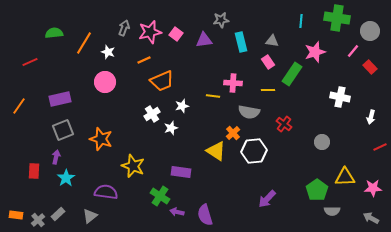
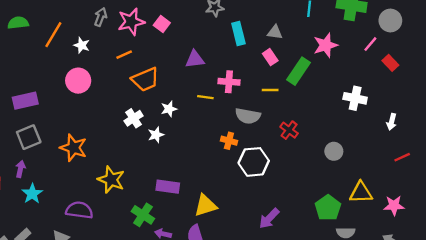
purple triangle: (204, 40) -> (195, 59), moved
orange cross: (233, 133) -> (229, 141), turned -32
yellow triangle: (216, 151) -> (205, 205), moved, turned -50

